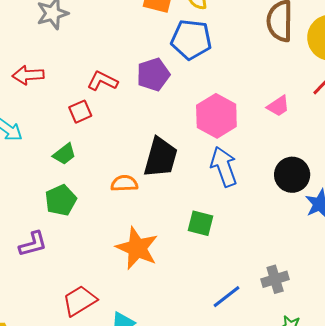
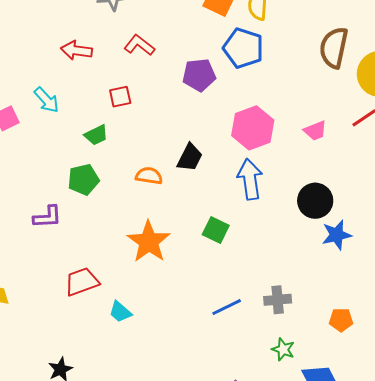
red L-shape: (102, 81) -> (139, 45), moved
black trapezoid: (161, 157) -> (190, 157), size x0.7

